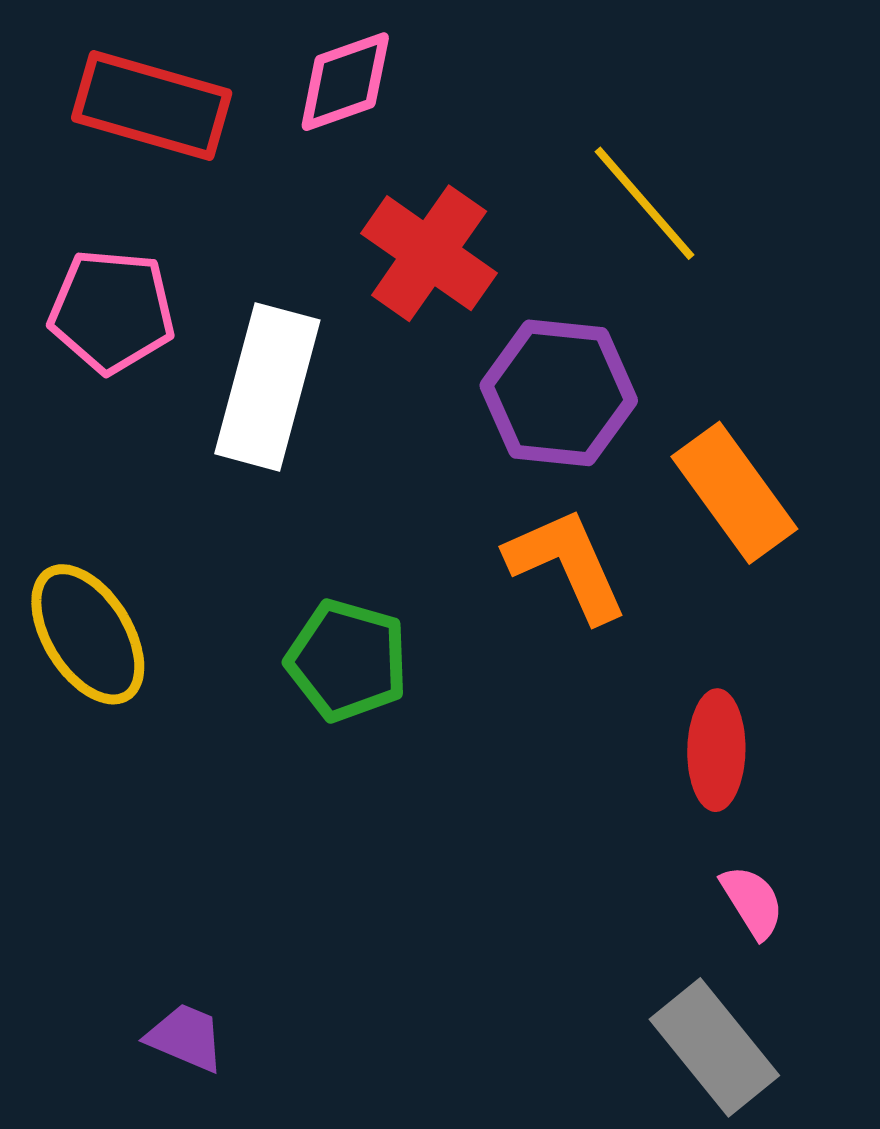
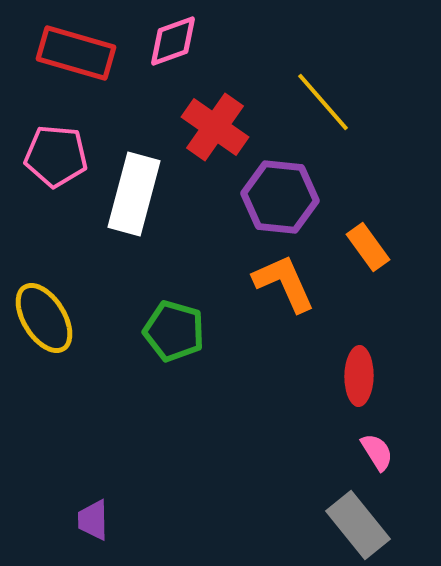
orange rectangle: (734, 493) -> (368, 247), size x0.7
purple trapezoid: (186, 1037) -> (93, 520), turned -114

